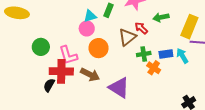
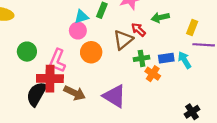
yellow rectangle: (189, 27) -> (192, 27), size x0.6
pink L-shape: (68, 55) -> (57, 61), turned 40
brown arrow: (90, 74) -> (75, 93), moved
black semicircle: (49, 85) -> (37, 94), size x1.6

